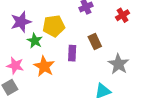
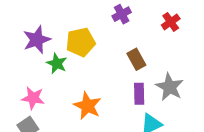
purple rectangle: (72, 53) -> (139, 94), moved
orange star: (44, 66) -> (87, 106), moved

